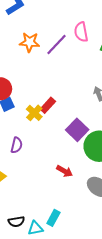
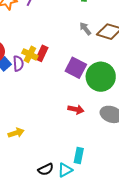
yellow cross: (34, 113) -> (30, 54), moved
purple semicircle: (17, 145) -> (18, 63), moved

